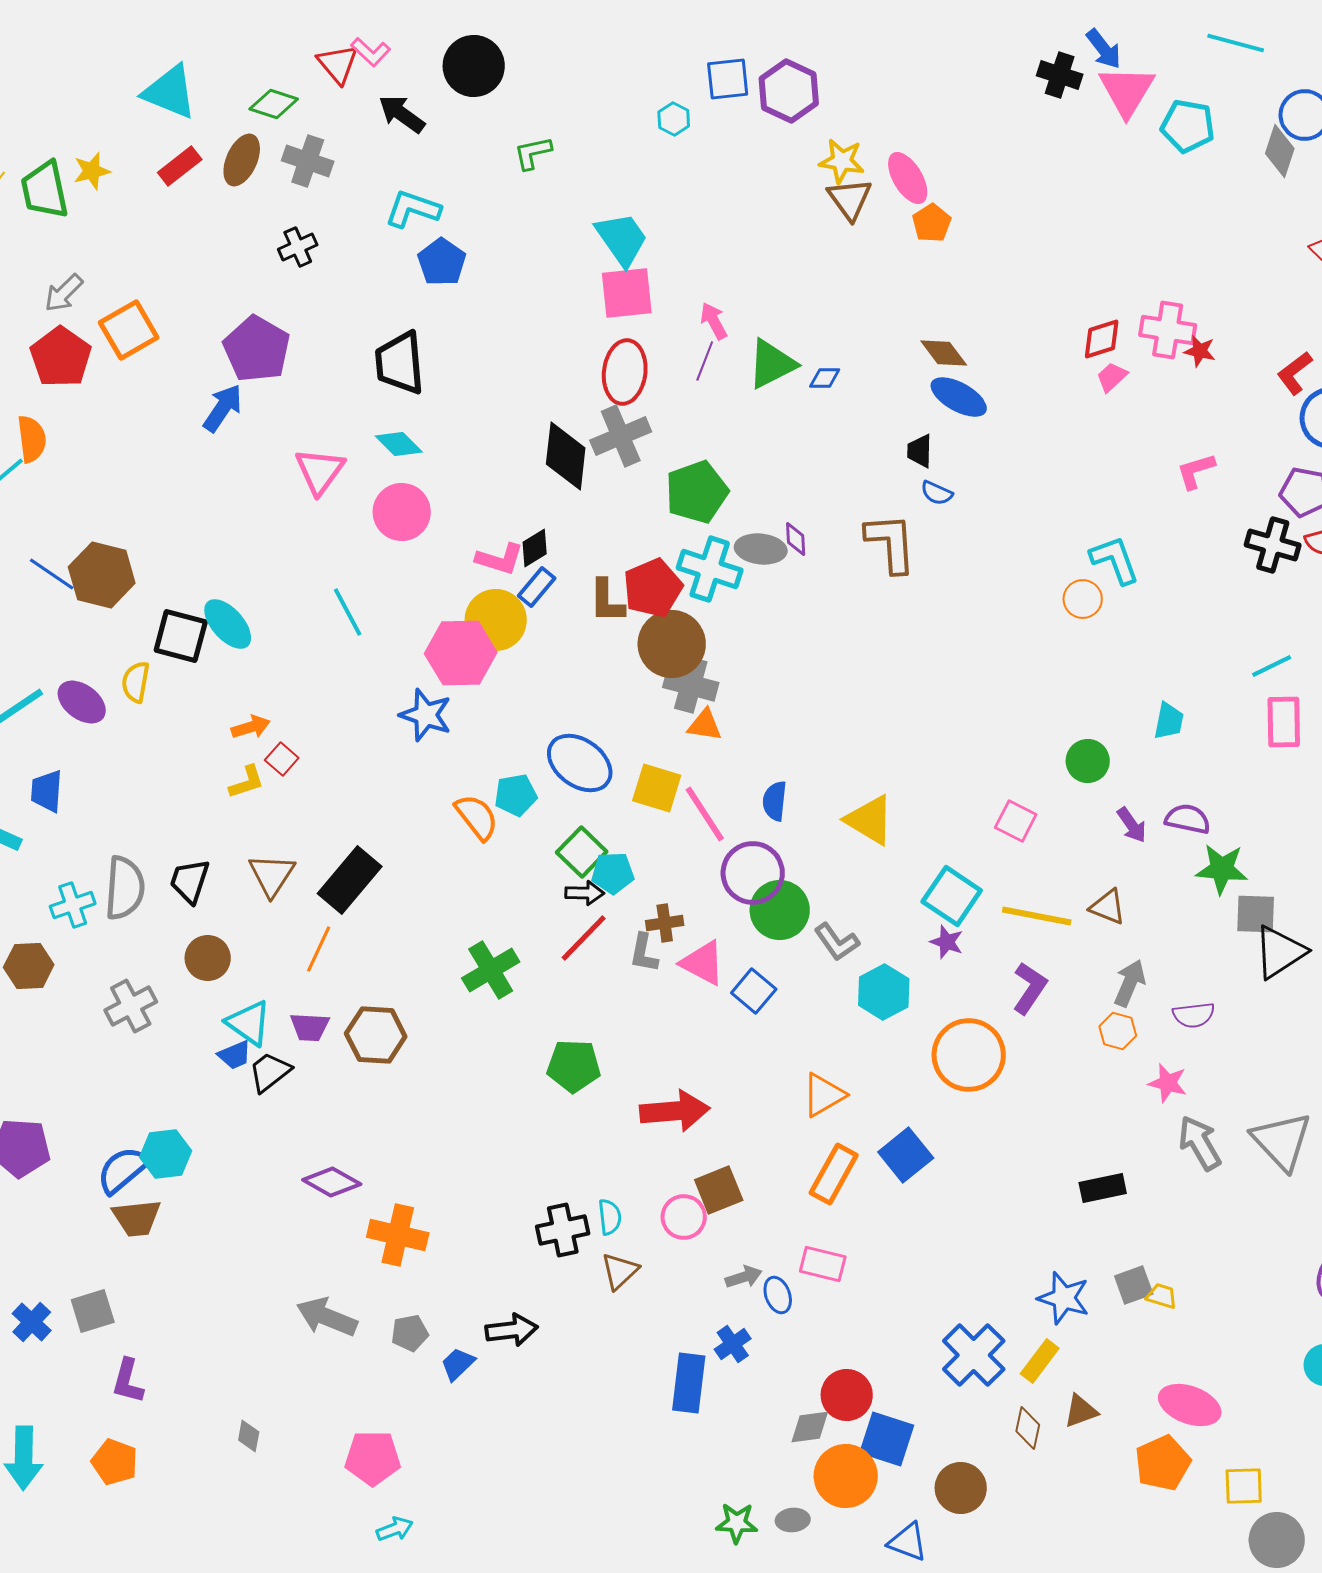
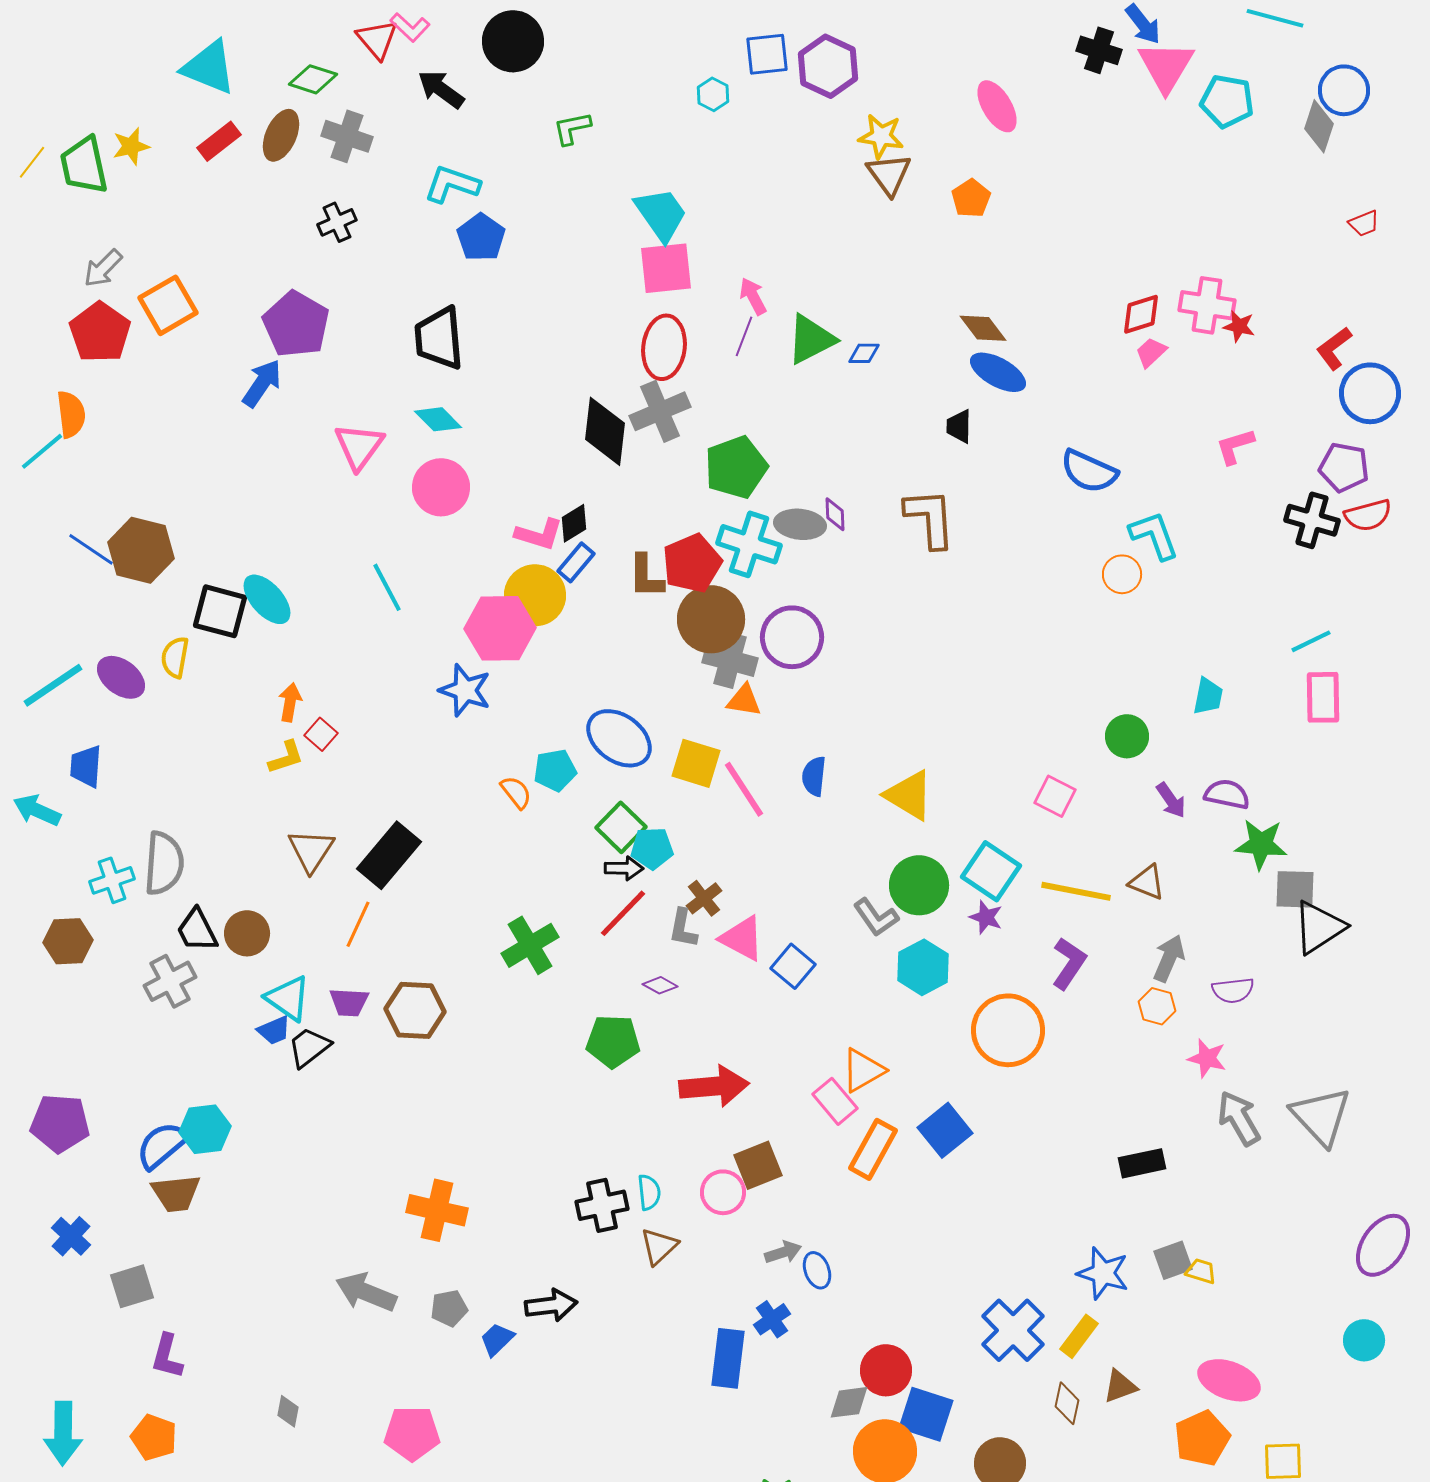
pink ellipse: (908, 178) -> (997, 106), moved
blue semicircle: (937, 493) -> (1089, 471), moved, size x1.8
orange arrow: (251, 727) -> (290, 702), turned -63
orange semicircle: (477, 817) -> (516, 792), size x0.7
purple circle: (753, 873) -> (792, 637), moved
black trapezoid: (190, 881) -> (197, 930), moved, turned -45
green circle: (780, 910) -> (919, 885), moved
brown cross: (665, 923) -> (704, 898), turned -30
purple diamond: (332, 1182) -> (660, 985), moved, size x0.6
pink rectangle: (823, 1264) -> (835, 1101), moved, turned 36
blue cross: (32, 1322) -> (71, 1236), moved

